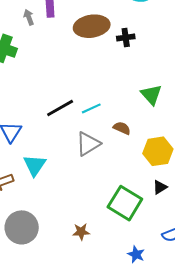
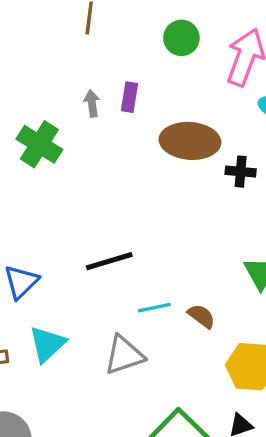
cyan line: (91, 108) -> (154, 308), moved
gray triangle: (88, 144) -> (124, 355), moved

